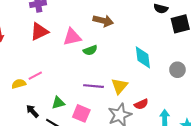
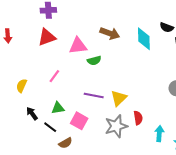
cyan diamond: (143, 57) -> (144, 39), moved
pink line: (35, 76) -> (54, 76), moved, turned -32
yellow semicircle: (19, 84) -> (22, 86), turned -56
red semicircle: (141, 104) -> (138, 118), turned -80

